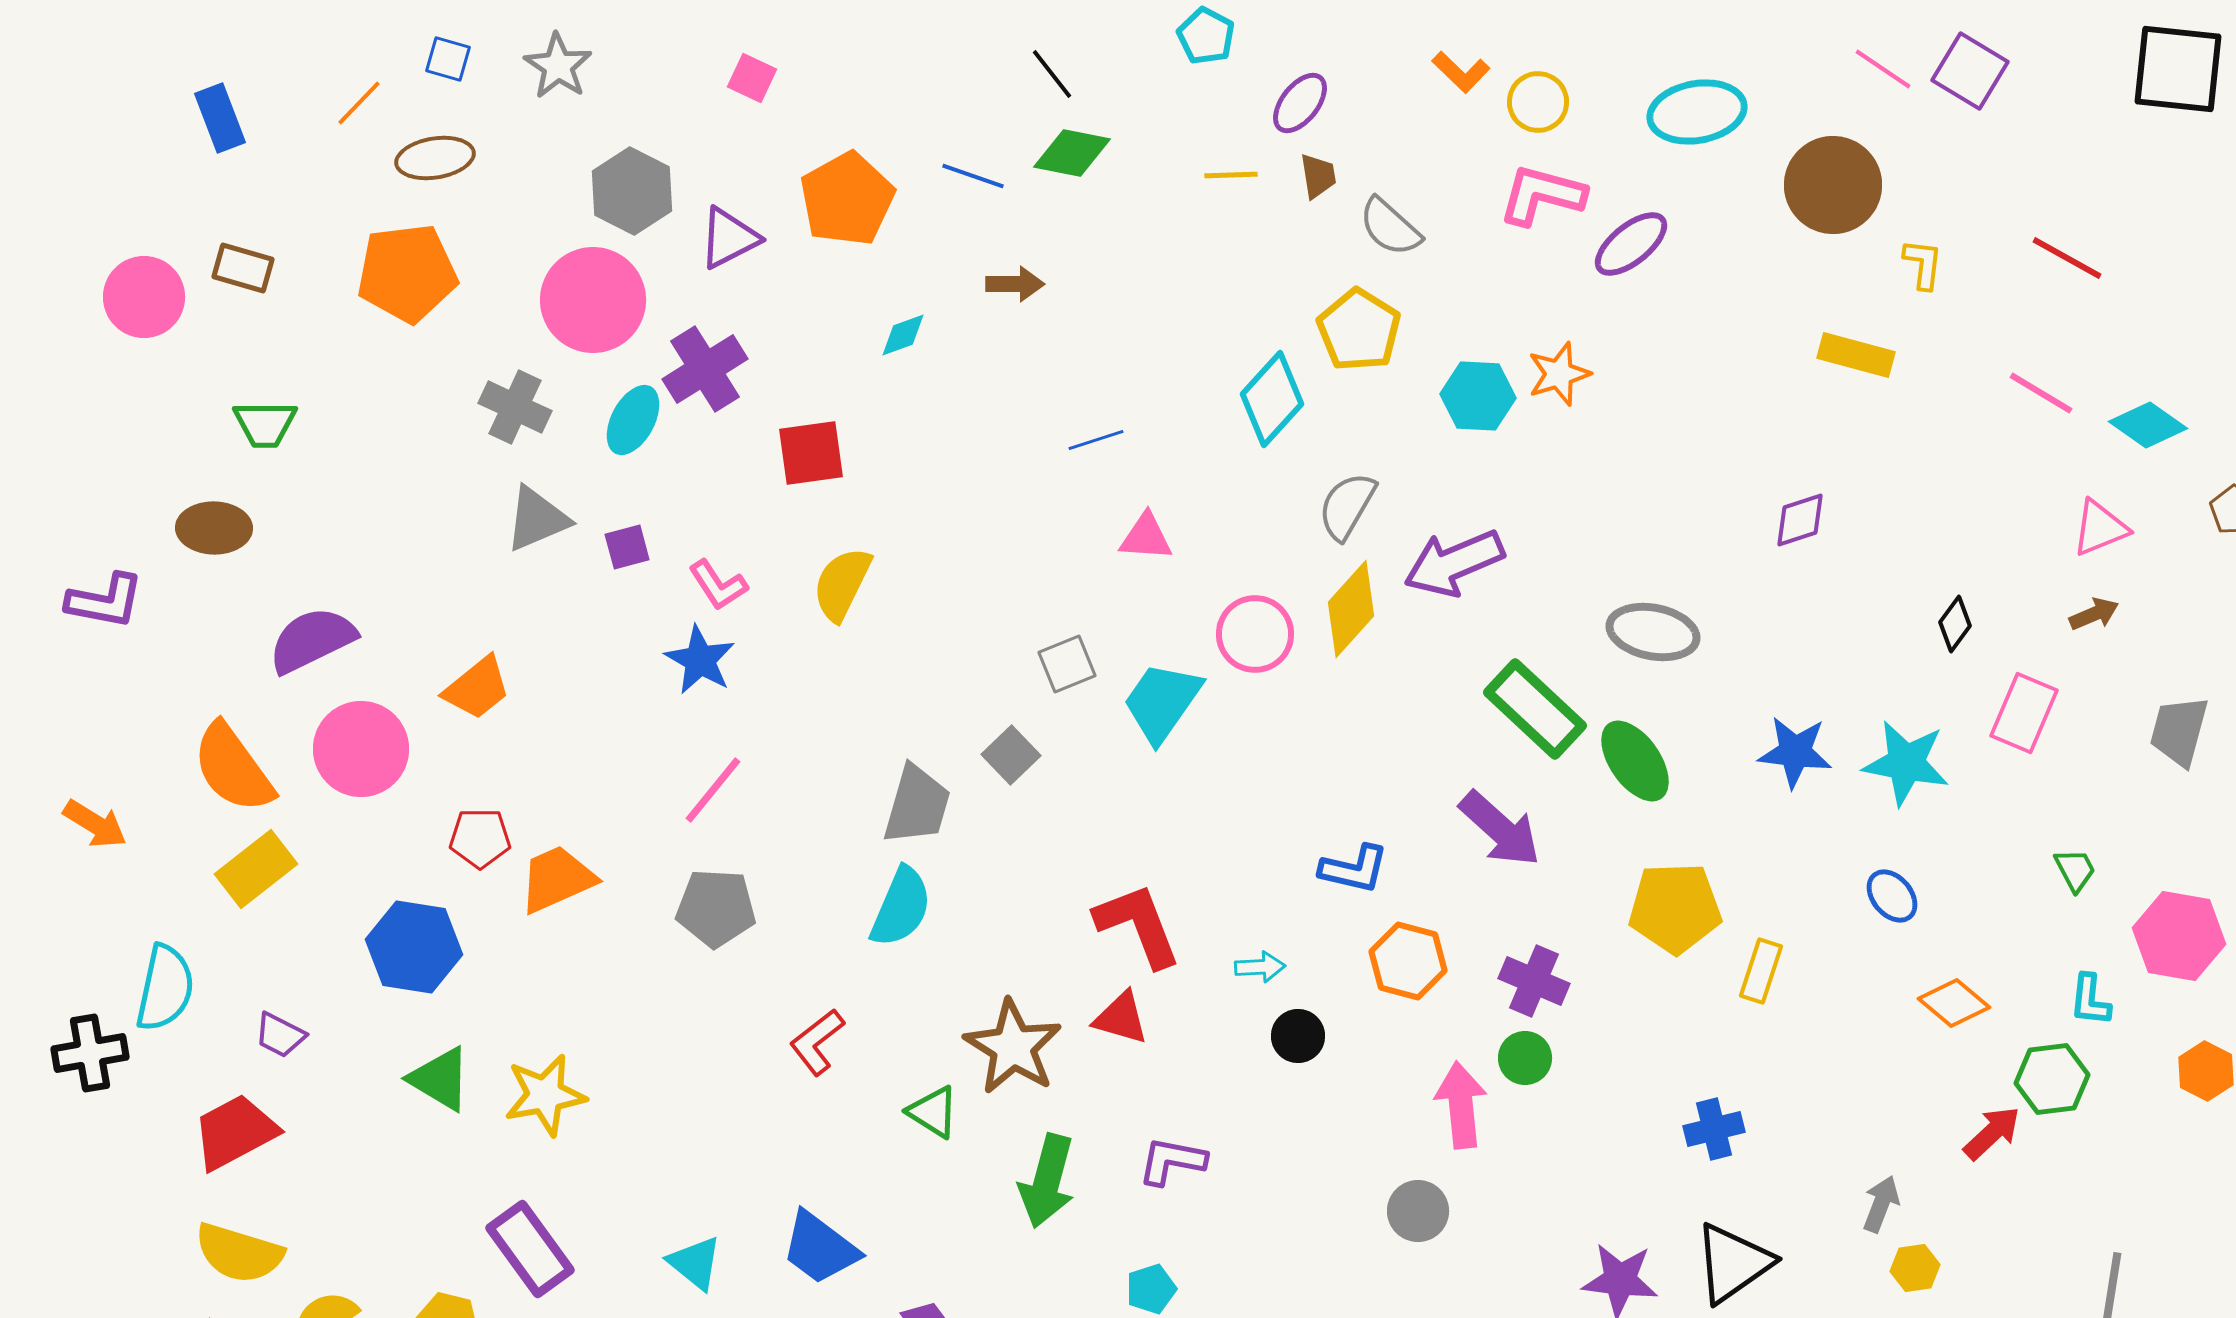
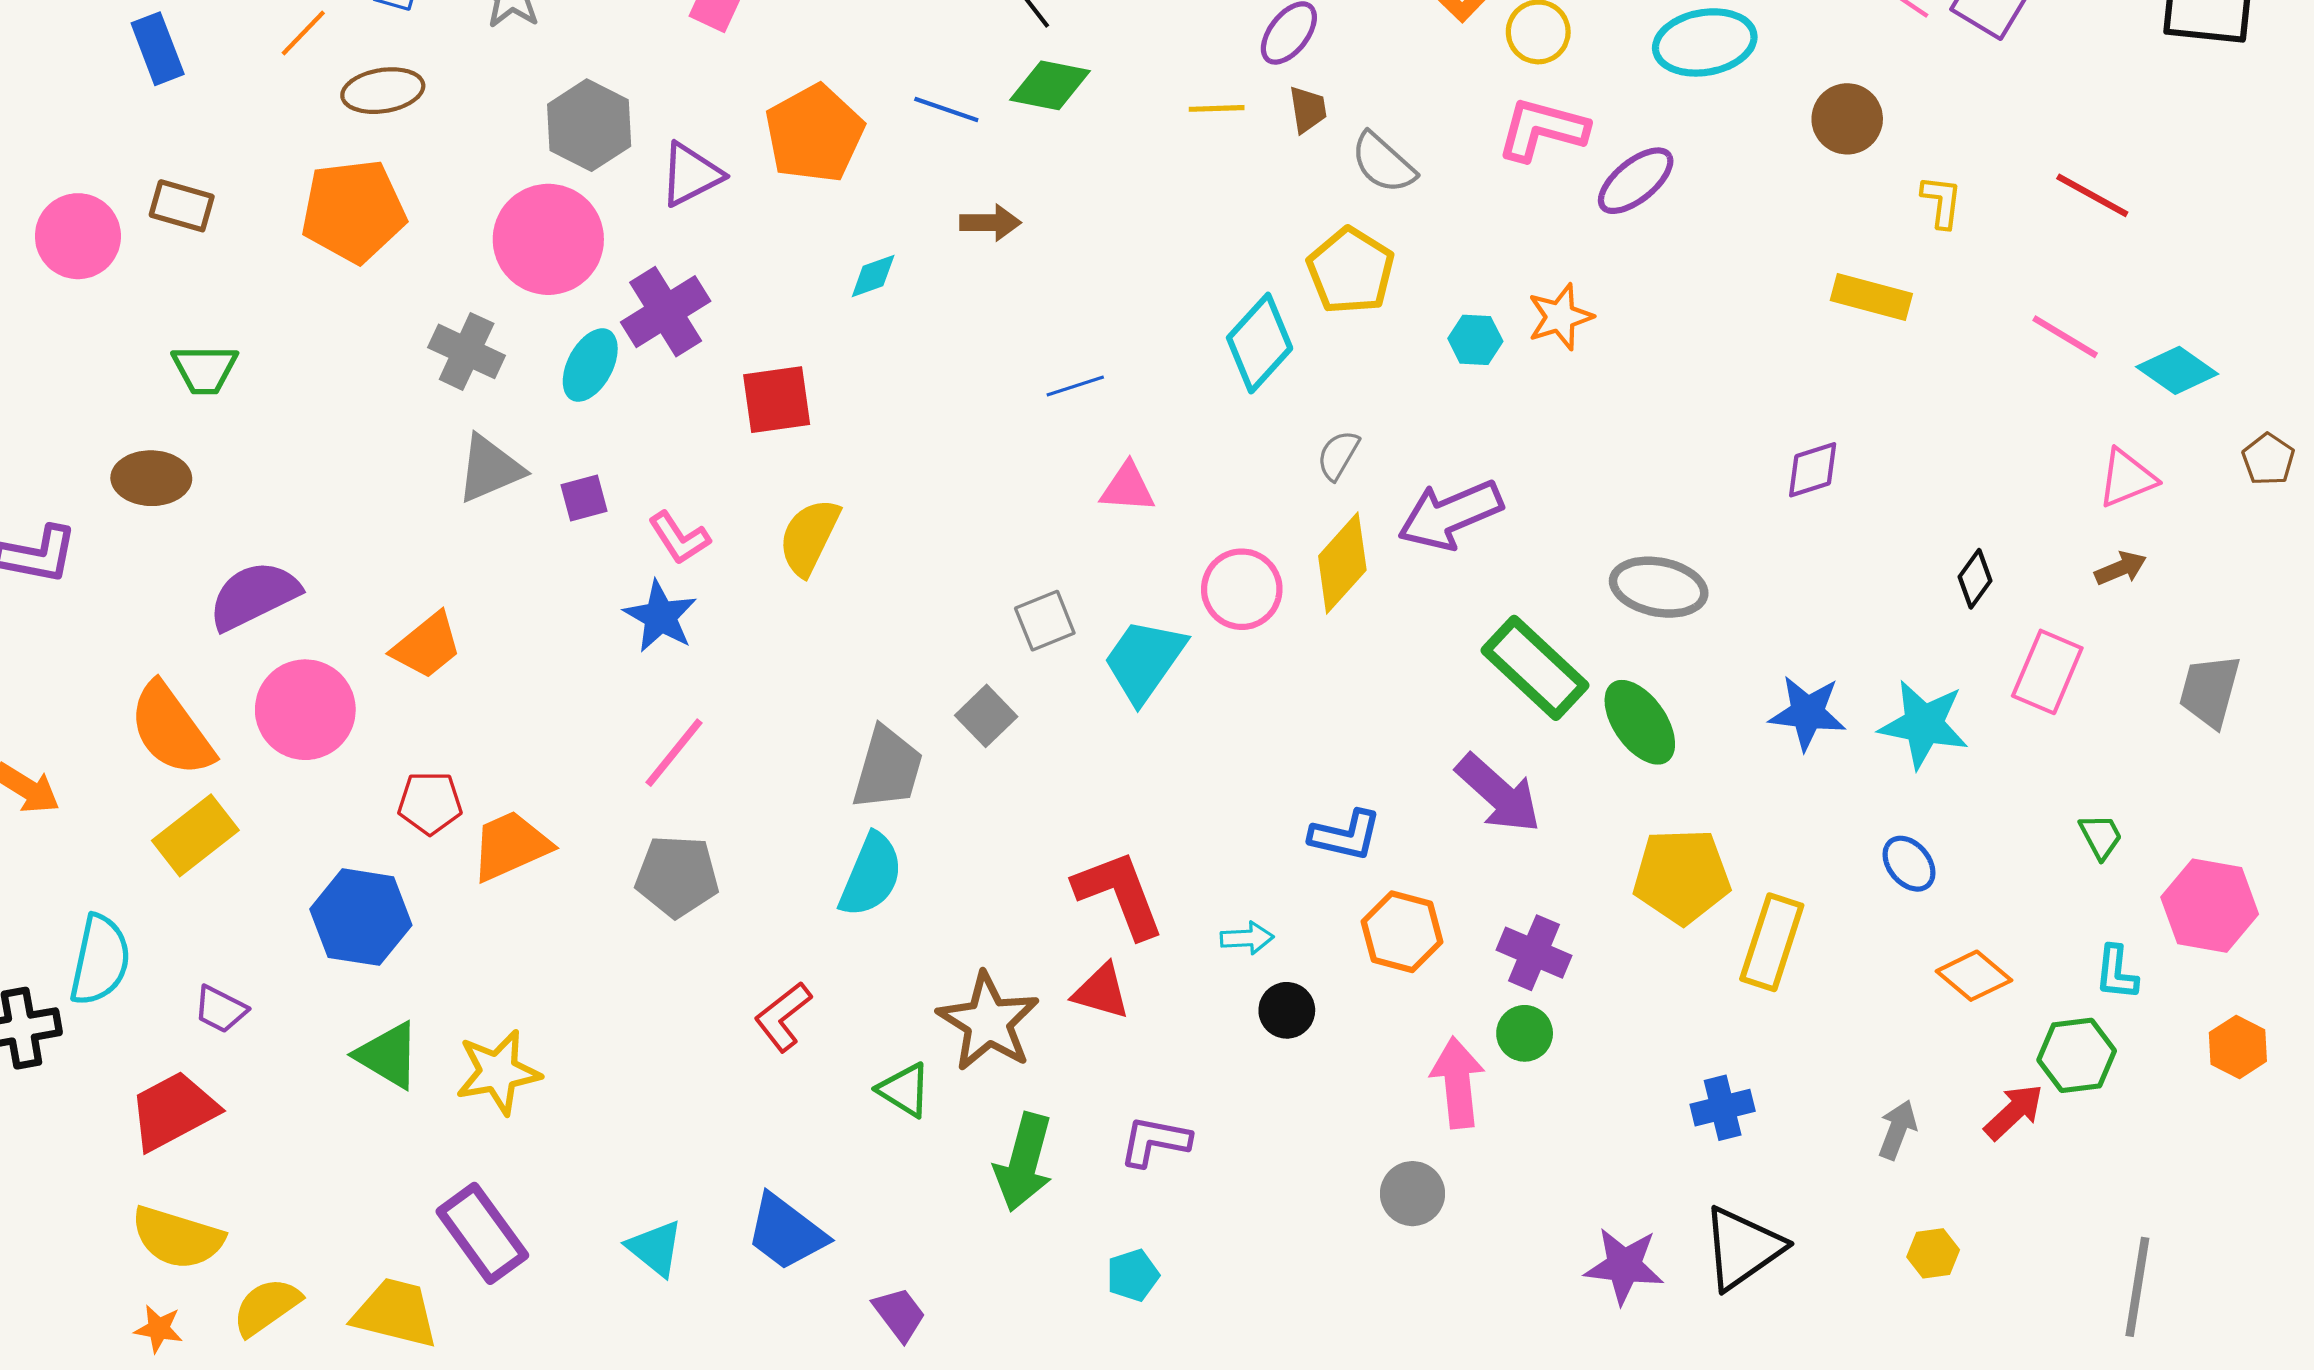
brown circle: (1833, 185) -> (1847, 119), size x0.7
cyan hexagon: (1478, 396) -> (1475, 340), size x0.7
gray semicircle: (1347, 506) -> (1338, 455), size x0.7
yellow rectangle: (1761, 971) -> (1772, 942), size x1.4
gray arrow: (1881, 1204) -> (1897, 1130), moved

